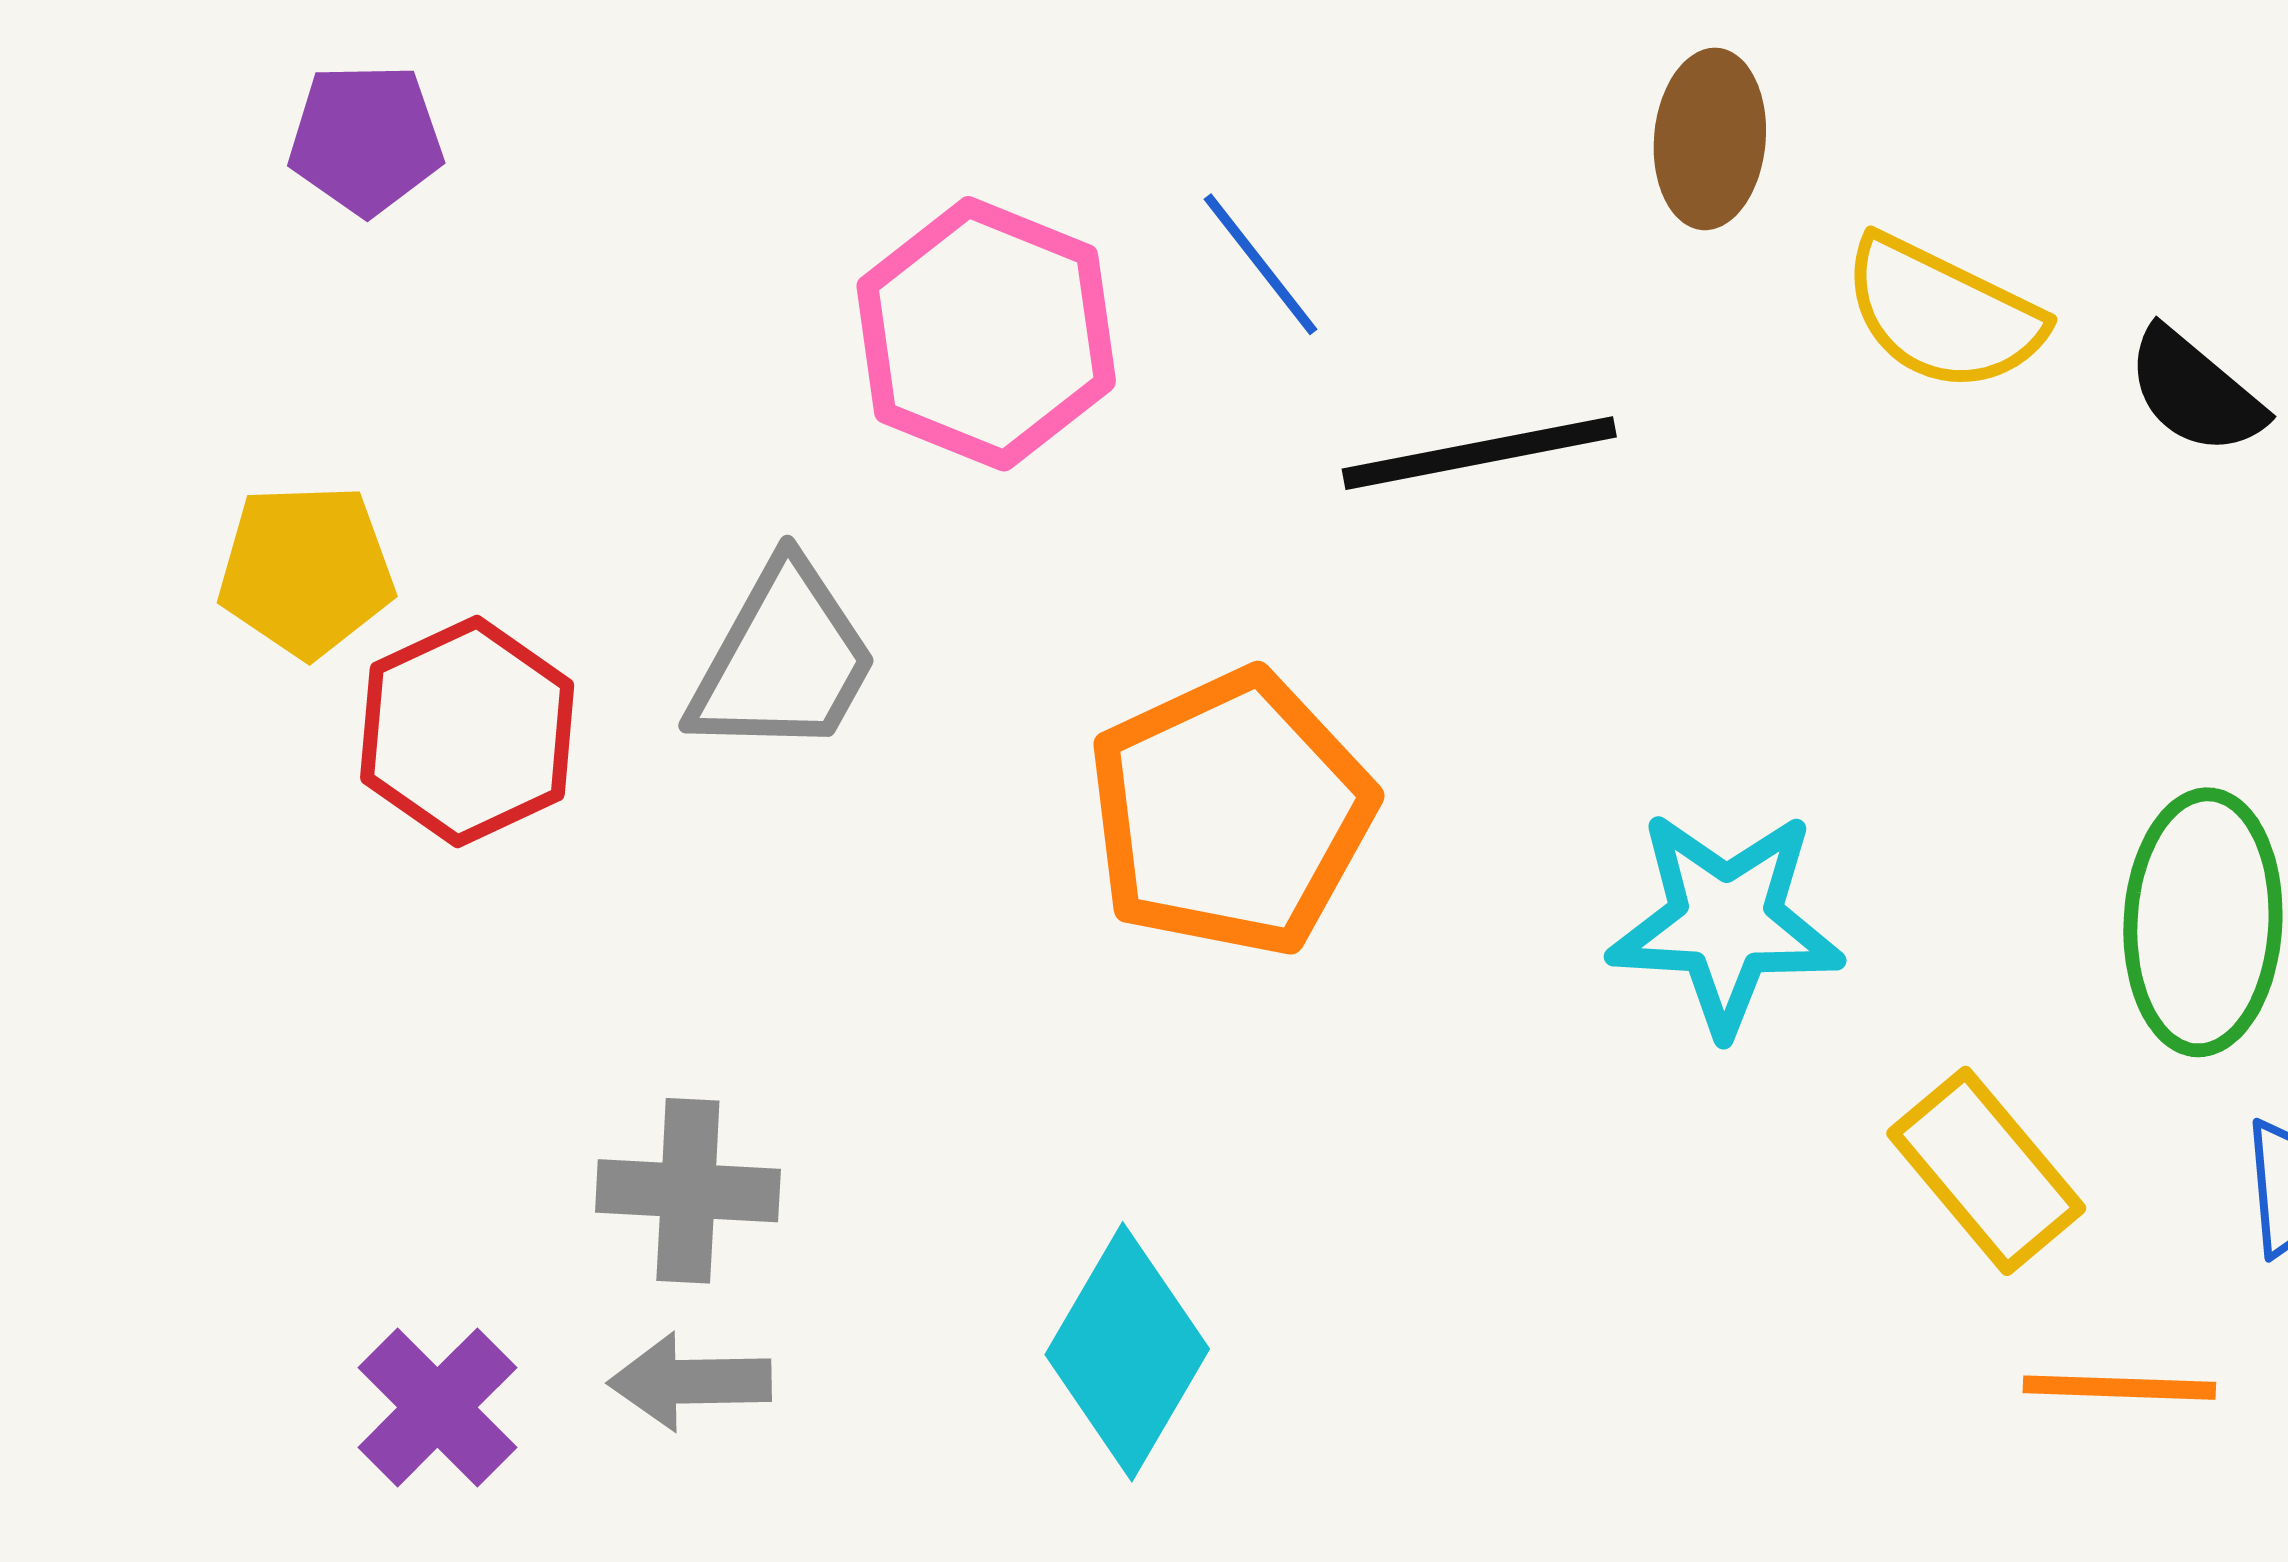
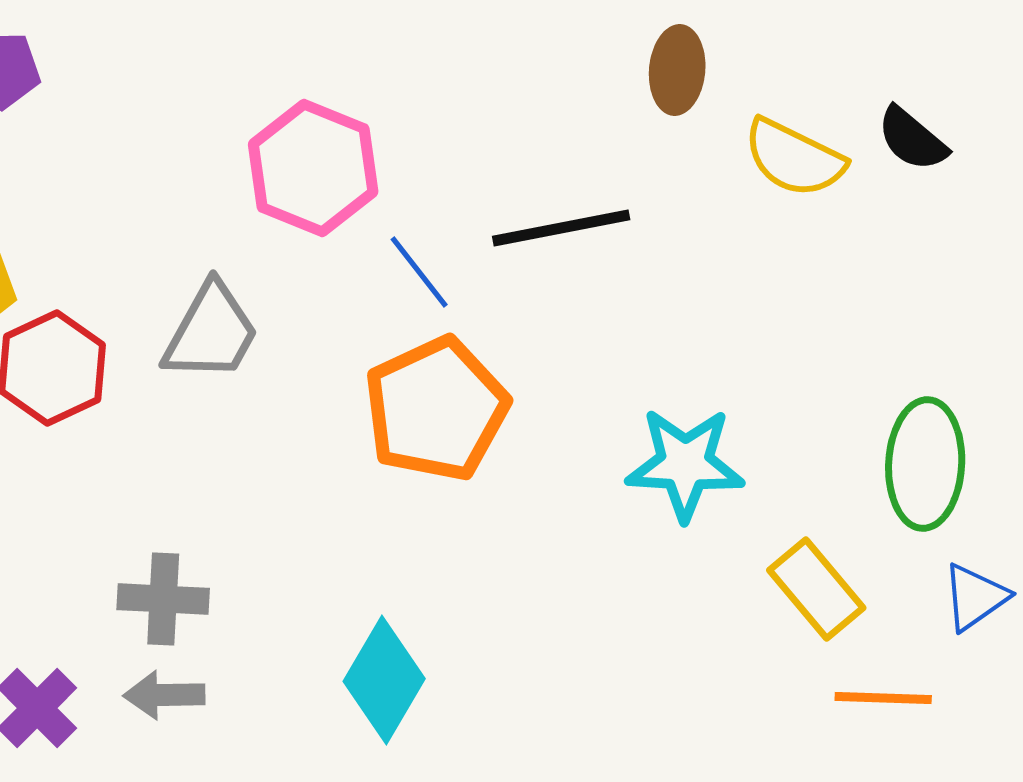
blue line: (1261, 264) -> (419, 272), moved
black semicircle: (2195, 391) -> (912, 139), moved

